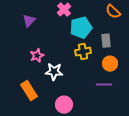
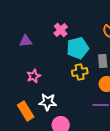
purple triangle: (29, 21) -> (26, 41), turned 40
white star: (54, 72) -> (48, 102), moved

